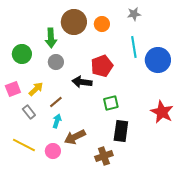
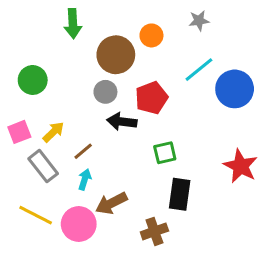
brown circle: (74, 22) -> (116, 55), moved
green arrow: (51, 38) -> (73, 24), moved
cyan line: (134, 47) -> (199, 70), turned 60
gray circle: (56, 62) -> (105, 92), moved
gray rectangle: (29, 112) -> (43, 166), size x1.5
pink circle: (53, 151) -> (79, 224), size x1.5

